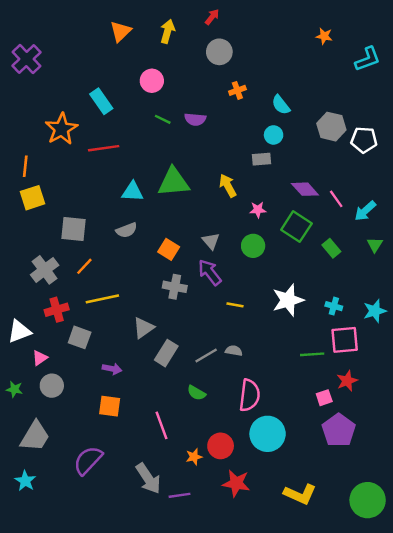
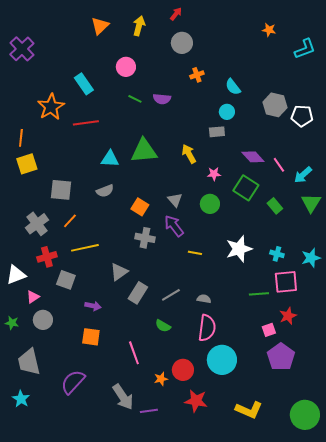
green triangle: (375, 245) -> (311, 203), size x1.5
gray semicircle: (234, 351) -> (204, 299), moved
gray trapezoid: (35, 436) -> (29, 362), turned 136

